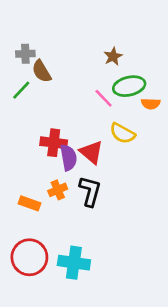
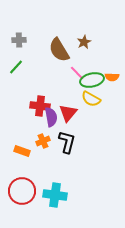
brown semicircle: (42, 71) -> (59, 50), moved, size x1.4
green ellipse: (129, 86) -> (92, 80), moved
red triangle: (91, 152) -> (68, 113), turned 30

